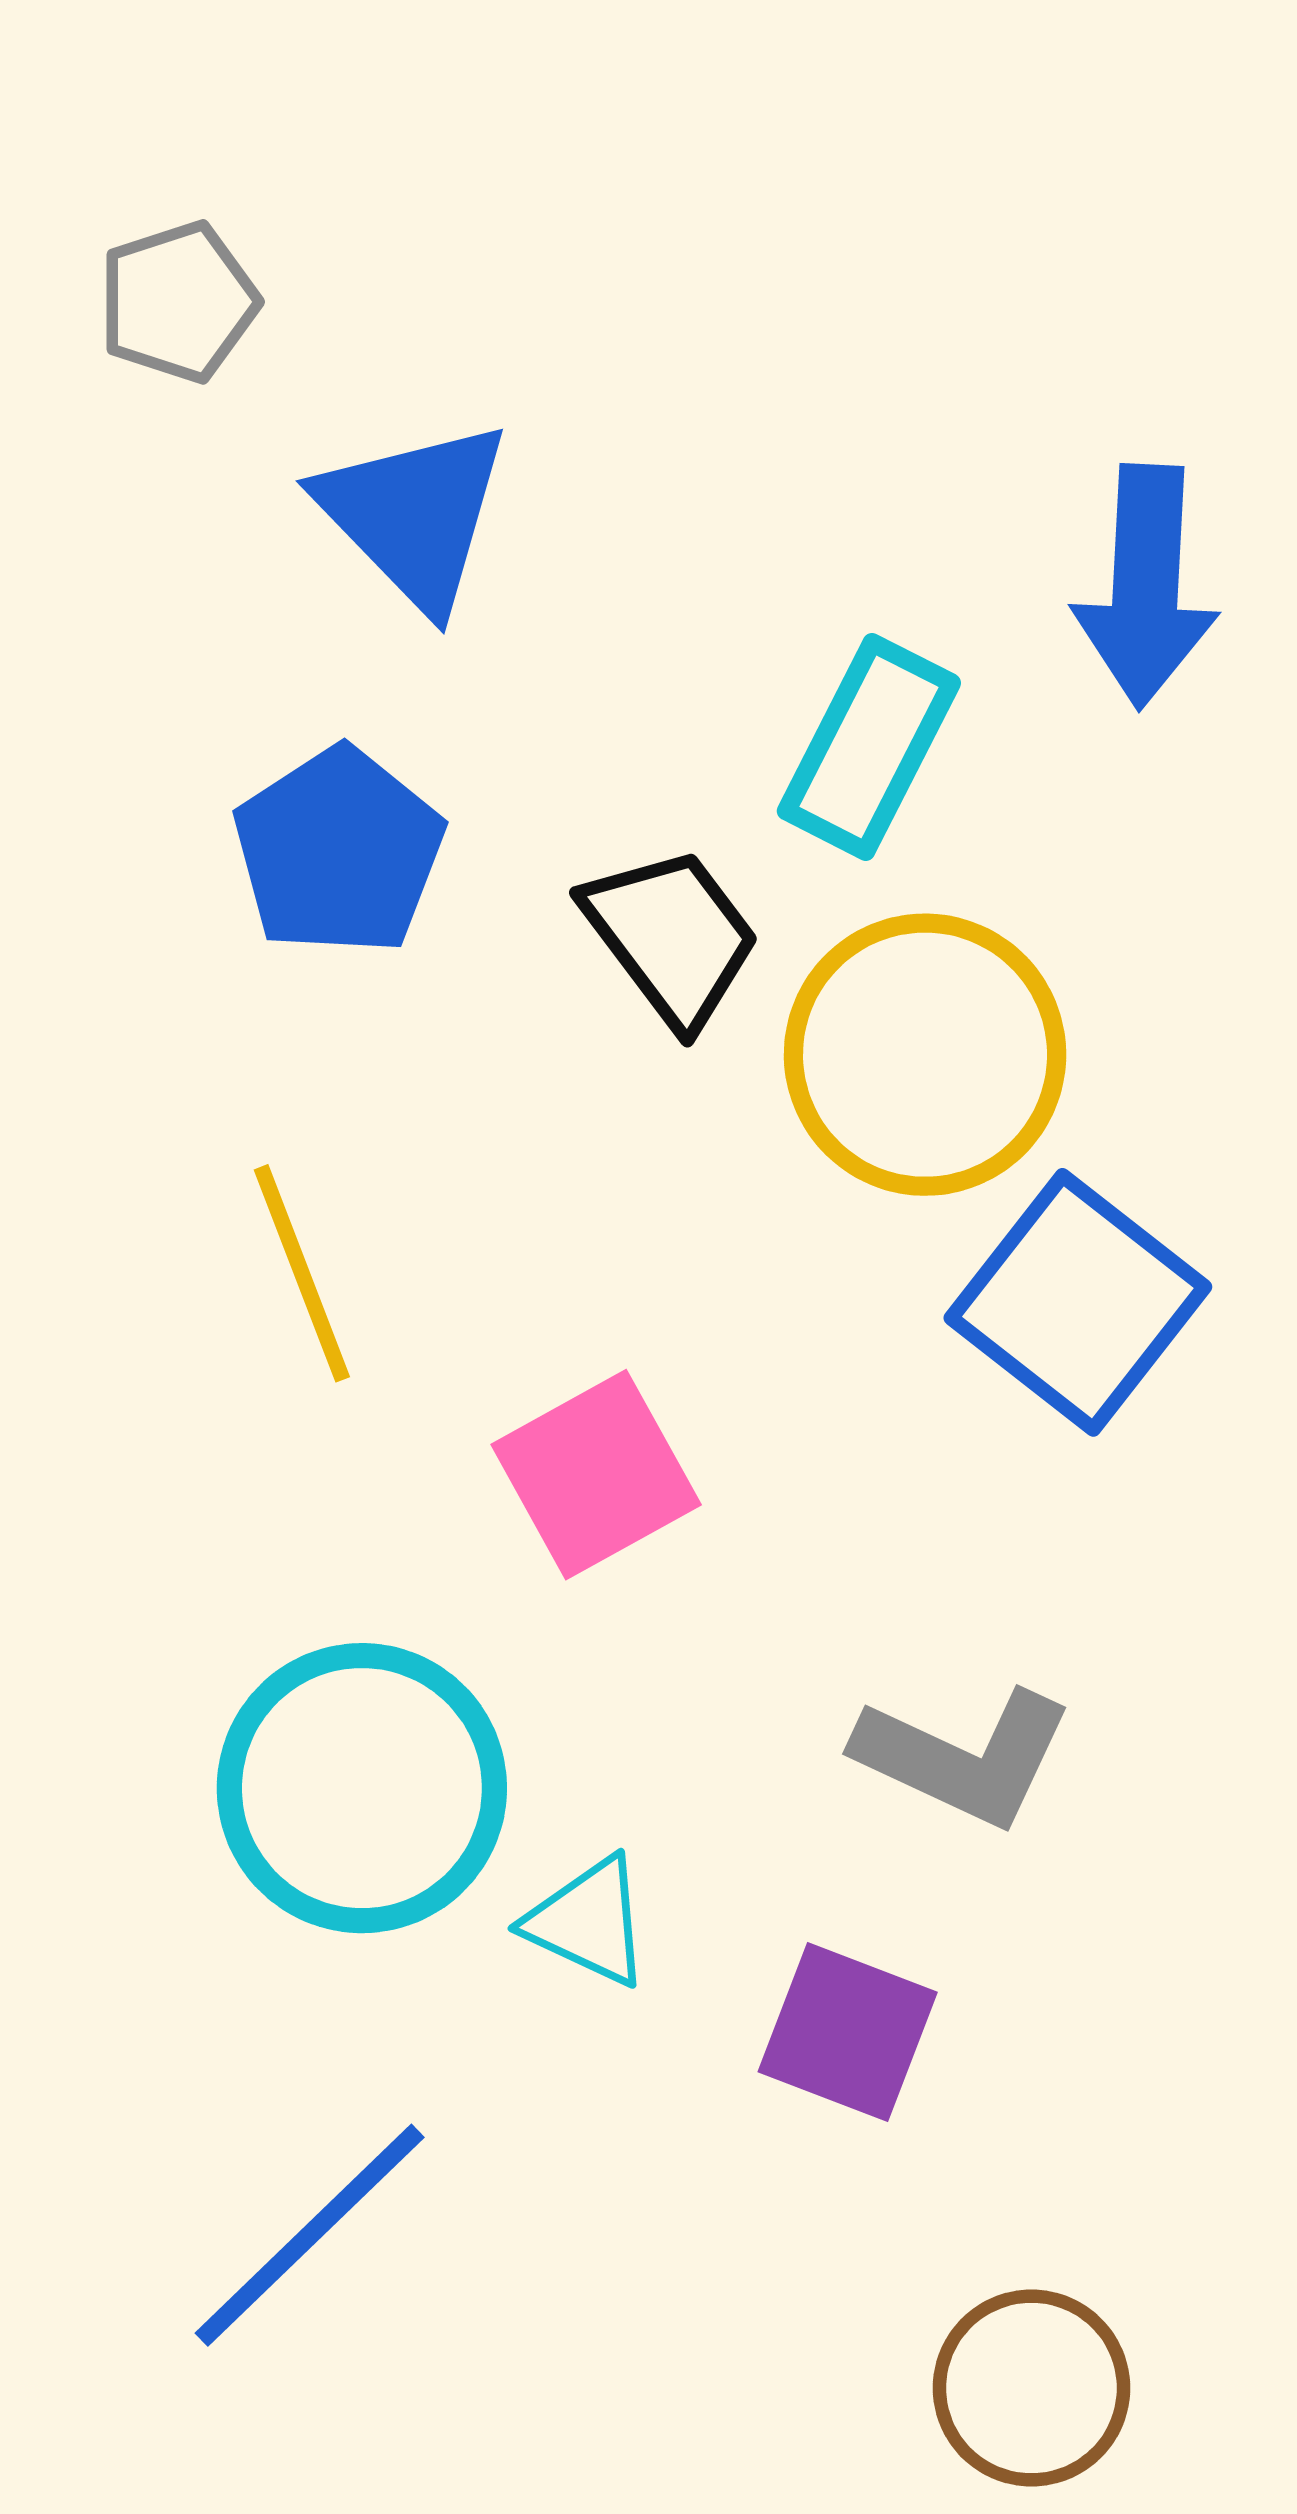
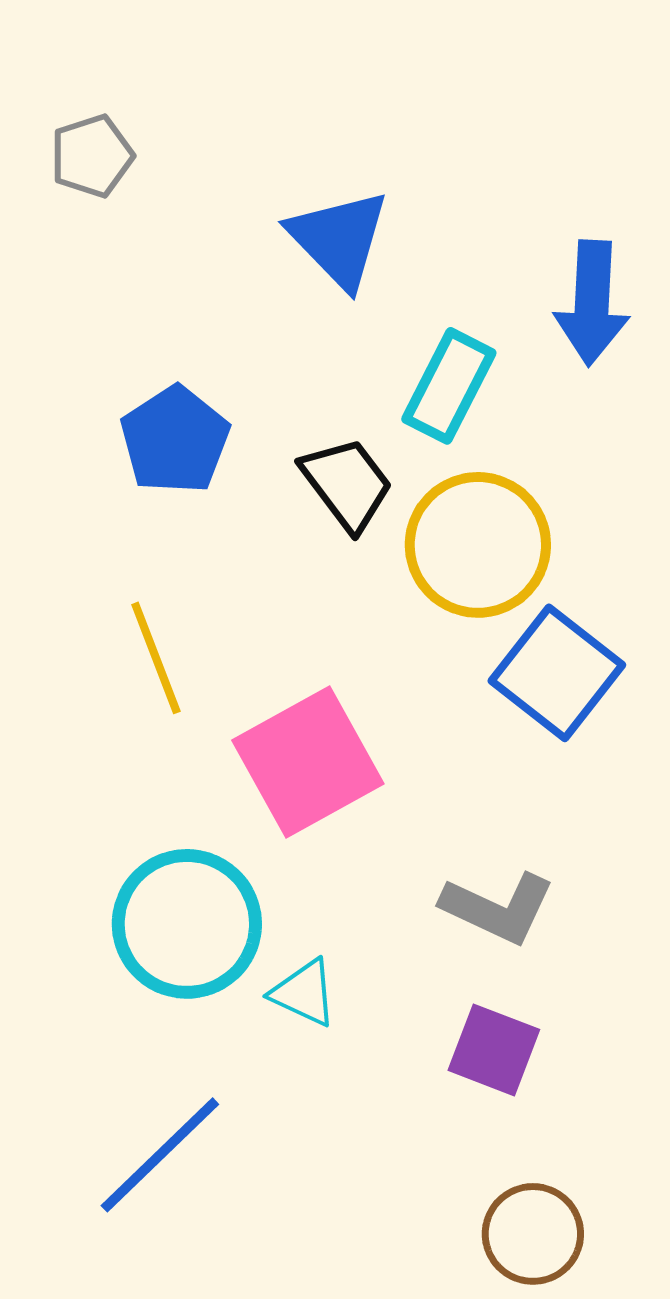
blue triangle: (414, 515) -> (339, 239), moved
pink square: (596, 1475) -> (308, 762), size x1.4
purple square: (848, 2032) -> (494, 1050), moved

